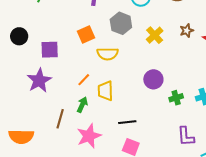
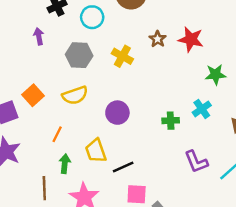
orange square: (86, 35) -> (33, 95), moved
purple circle: (153, 79) -> (117, 113), moved
yellow trapezoid: (105, 91) -> (96, 151), moved
green cross: (176, 98) -> (171, 121), turned 32

